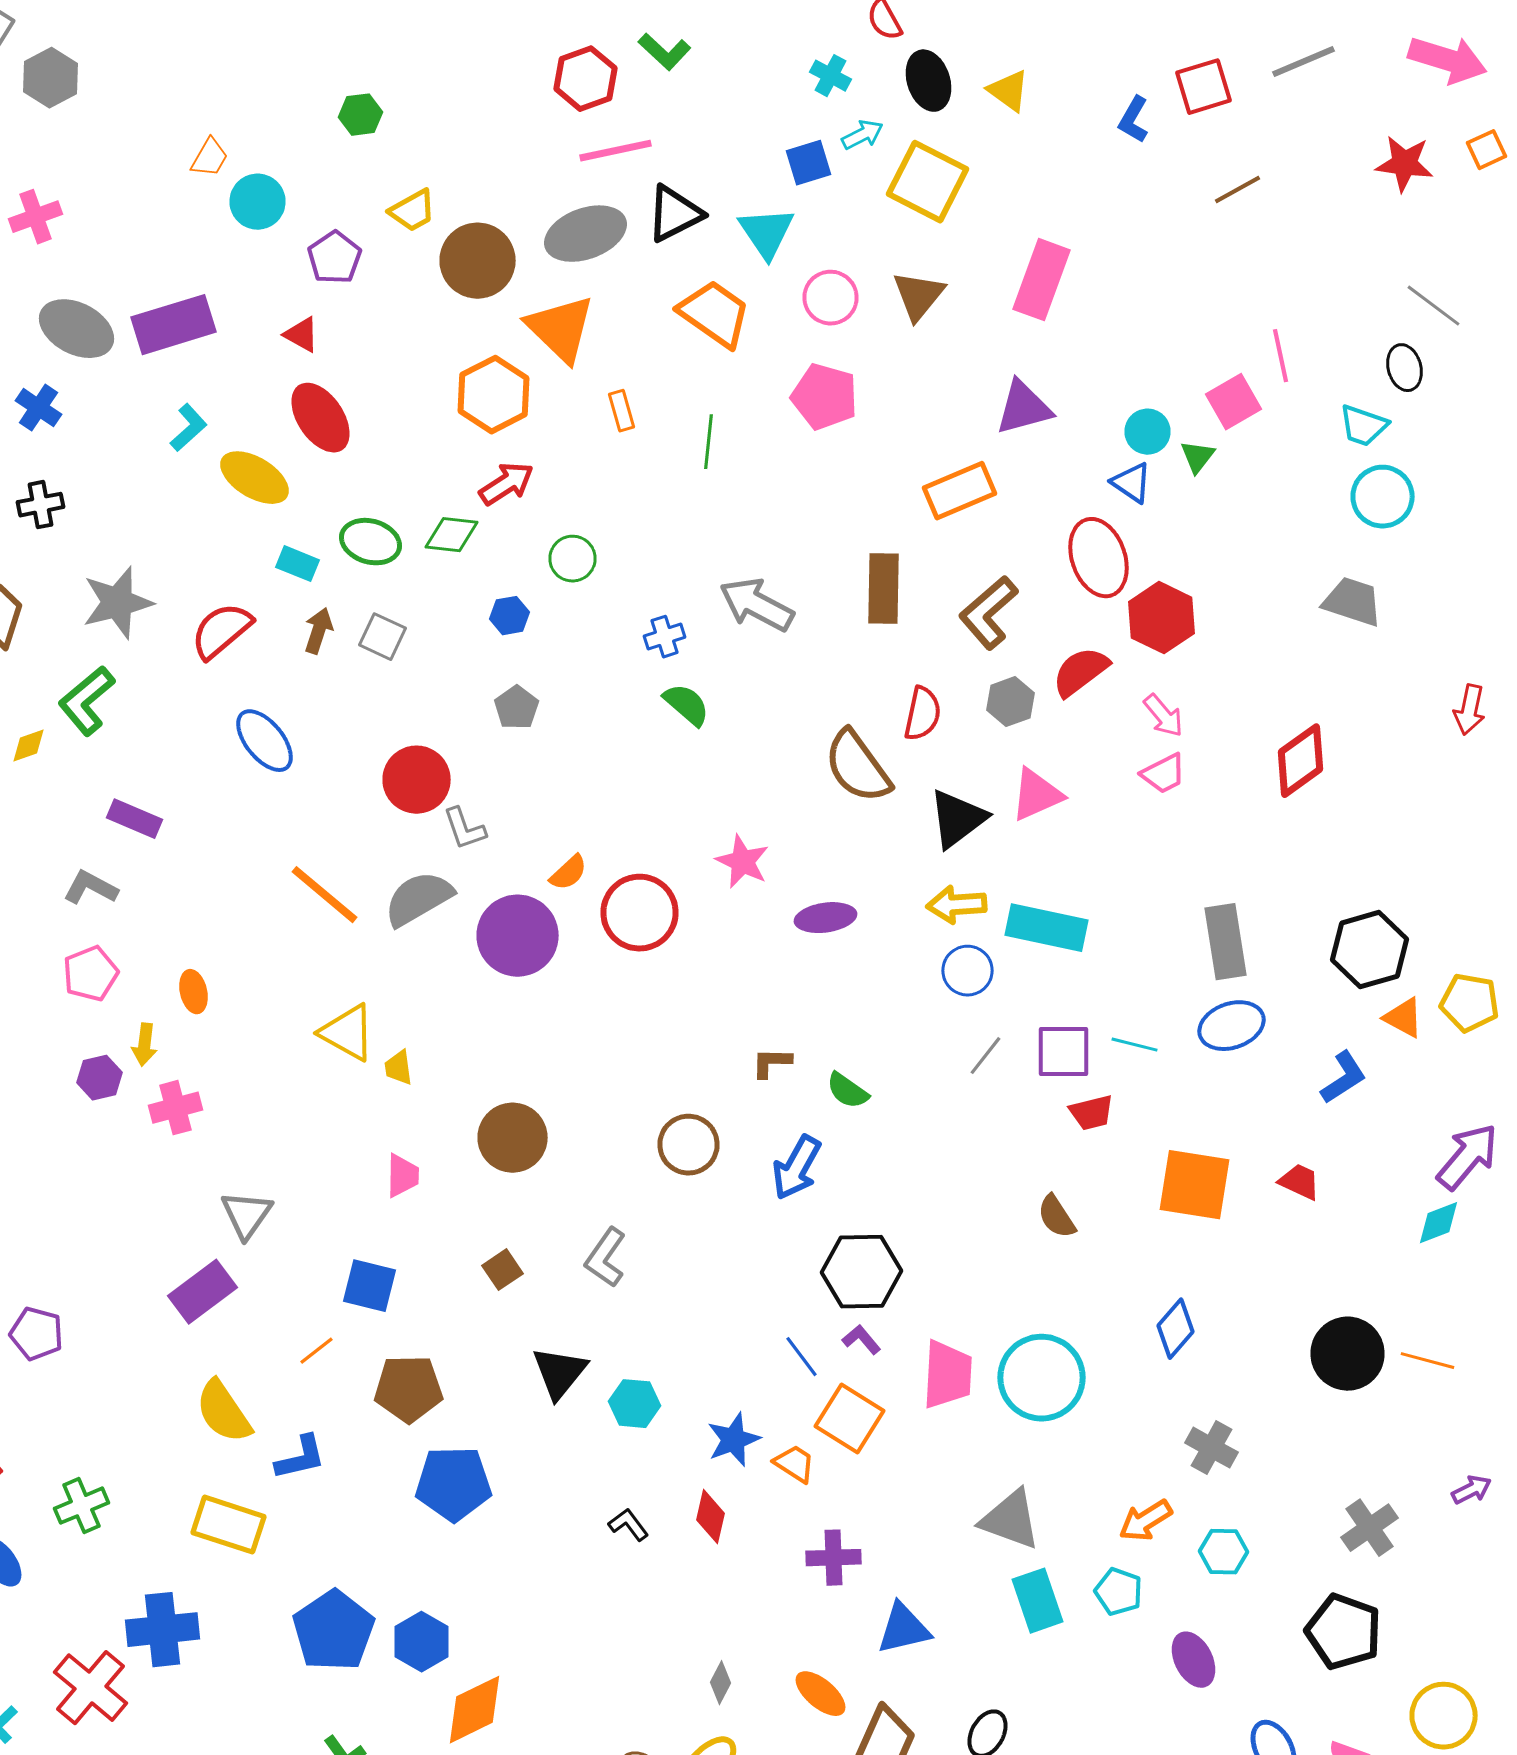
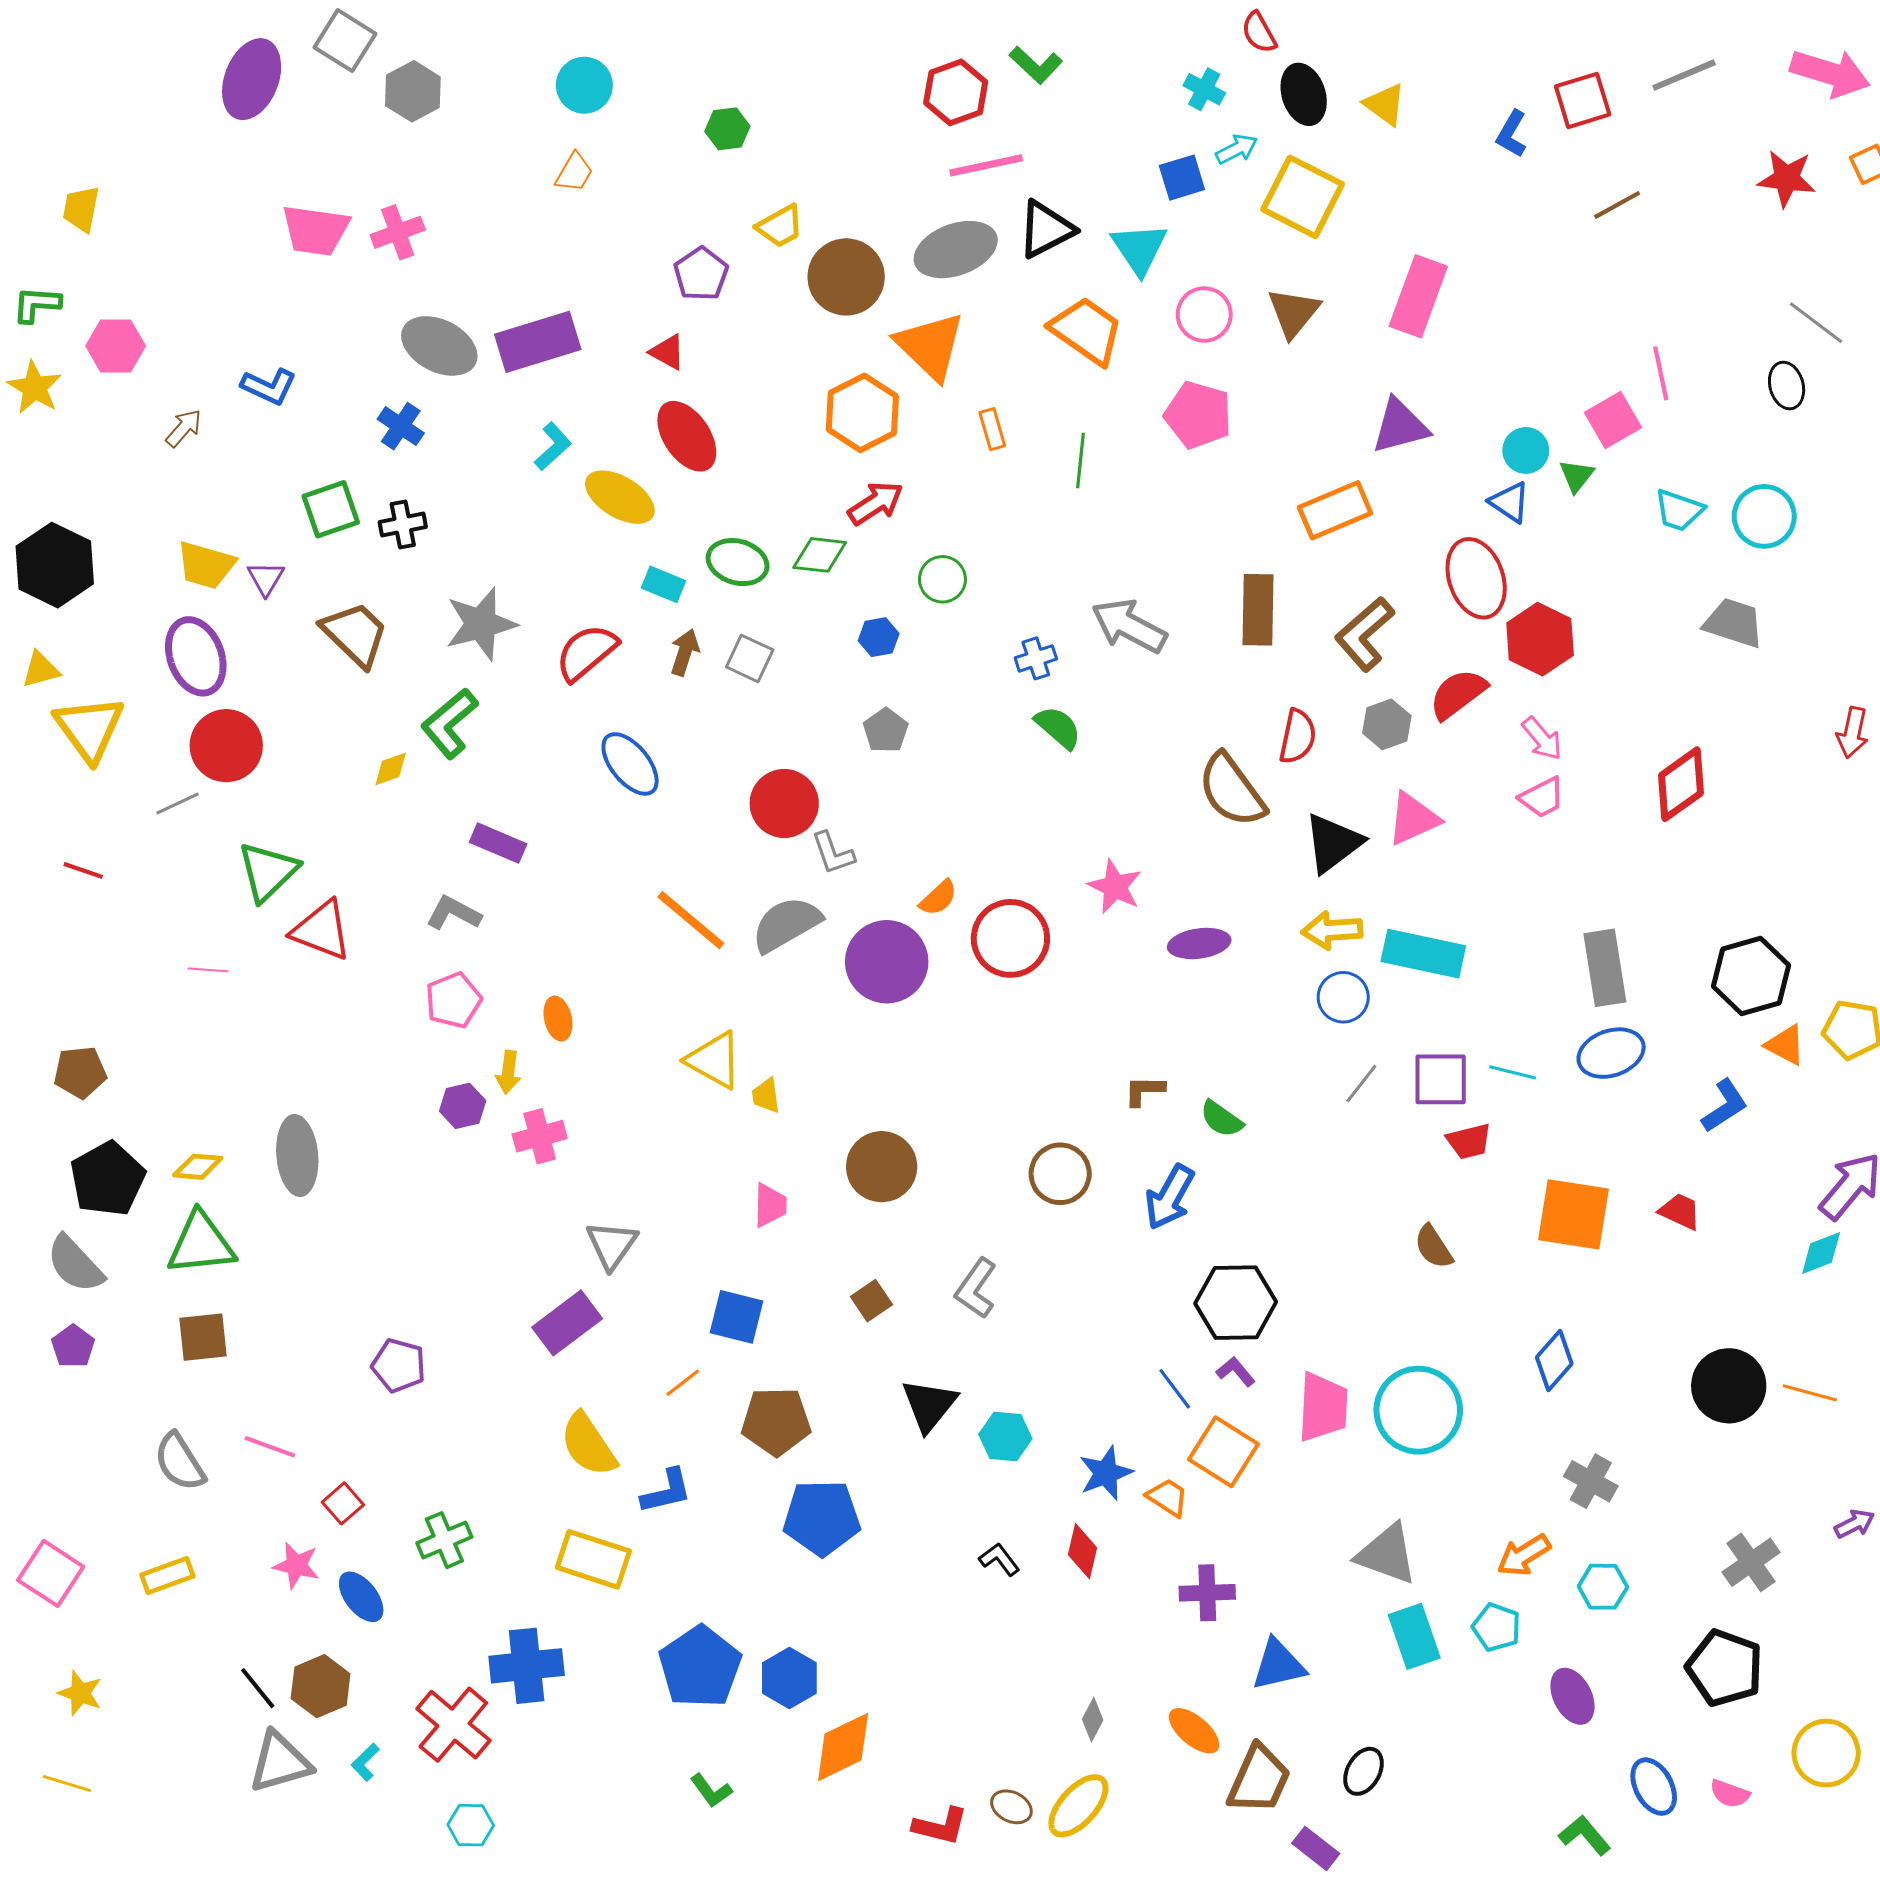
cyan circle: (258, 202) -> (584, 85), moved
cyan trapezoid: (1364, 426) -> (1679, 510), moved

